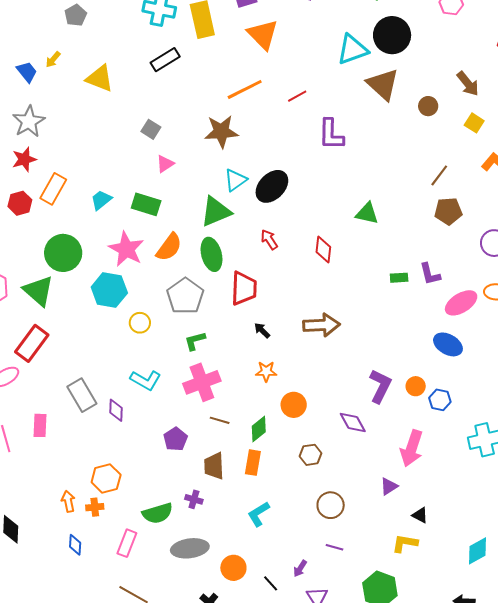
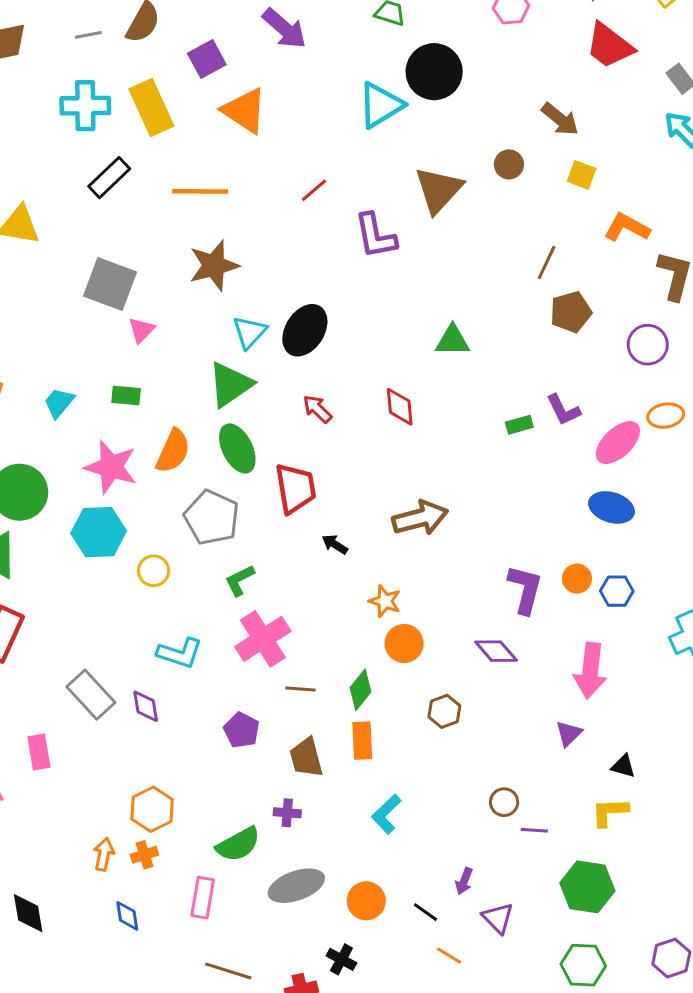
brown triangle: (383, 84) -> (439, 190), moved, turned 42
orange line: (245, 89) -> (200, 191), moved, turned 39
gray square: (151, 129) -> (110, 284), size x1.8
green rectangle: (146, 204) -> (126, 396), size x0.7
orange star: (266, 371) -> (385, 601), moved, turned 30
orange arrow: (68, 501) -> (104, 854), turned 35
brown circle: (331, 505) -> (504, 802), moved, size x0.7
purple line: (335, 547) -> (534, 830), moved

